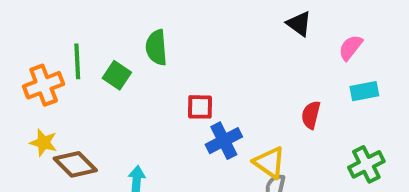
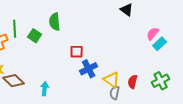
pink semicircle: (351, 48) -> (153, 34), moved
cyan rectangle: (364, 91) -> (160, 44), turned -32
red semicircle: (311, 115) -> (133, 82), moved

